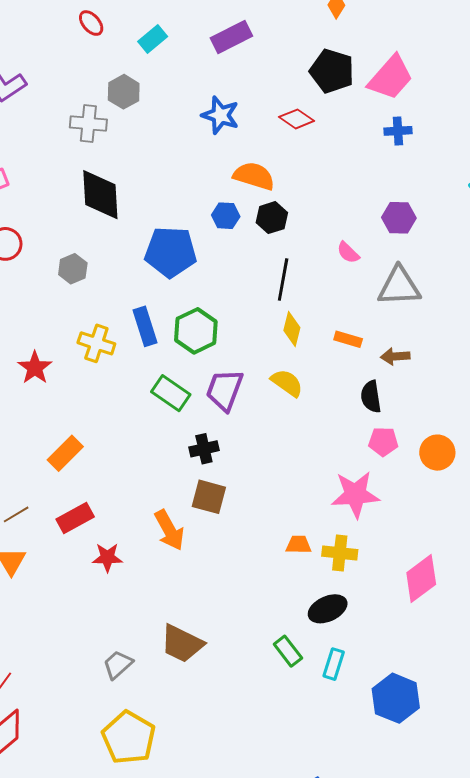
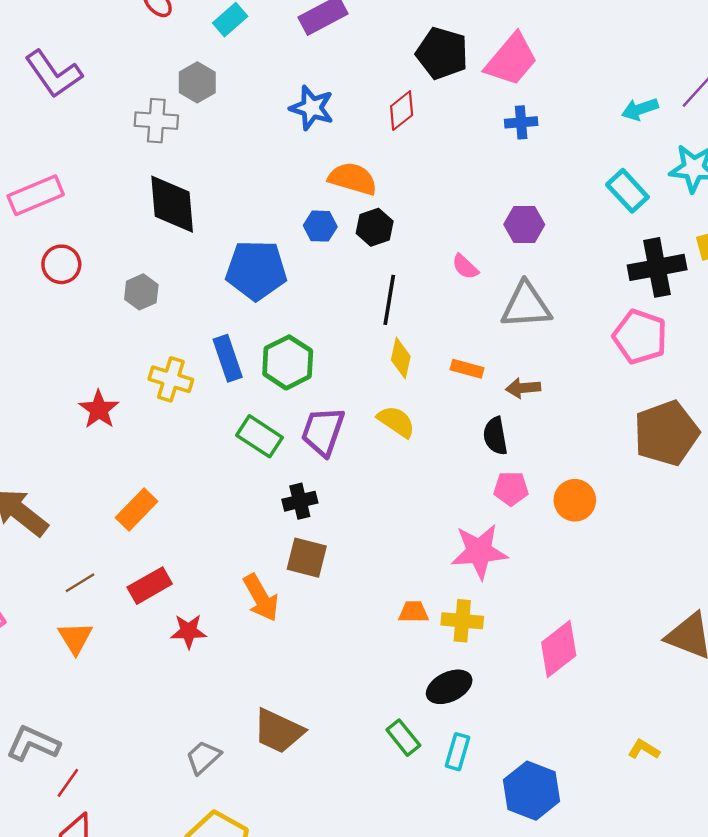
red diamond: (297, 119) -> (402, 111), turned -72

